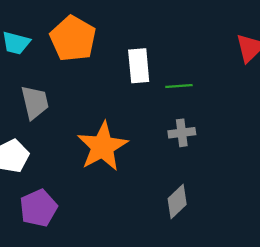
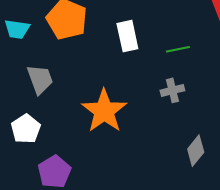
green line: (179, 86) -> (178, 49), moved
gray diamond: (177, 202) -> (196, 151), moved

